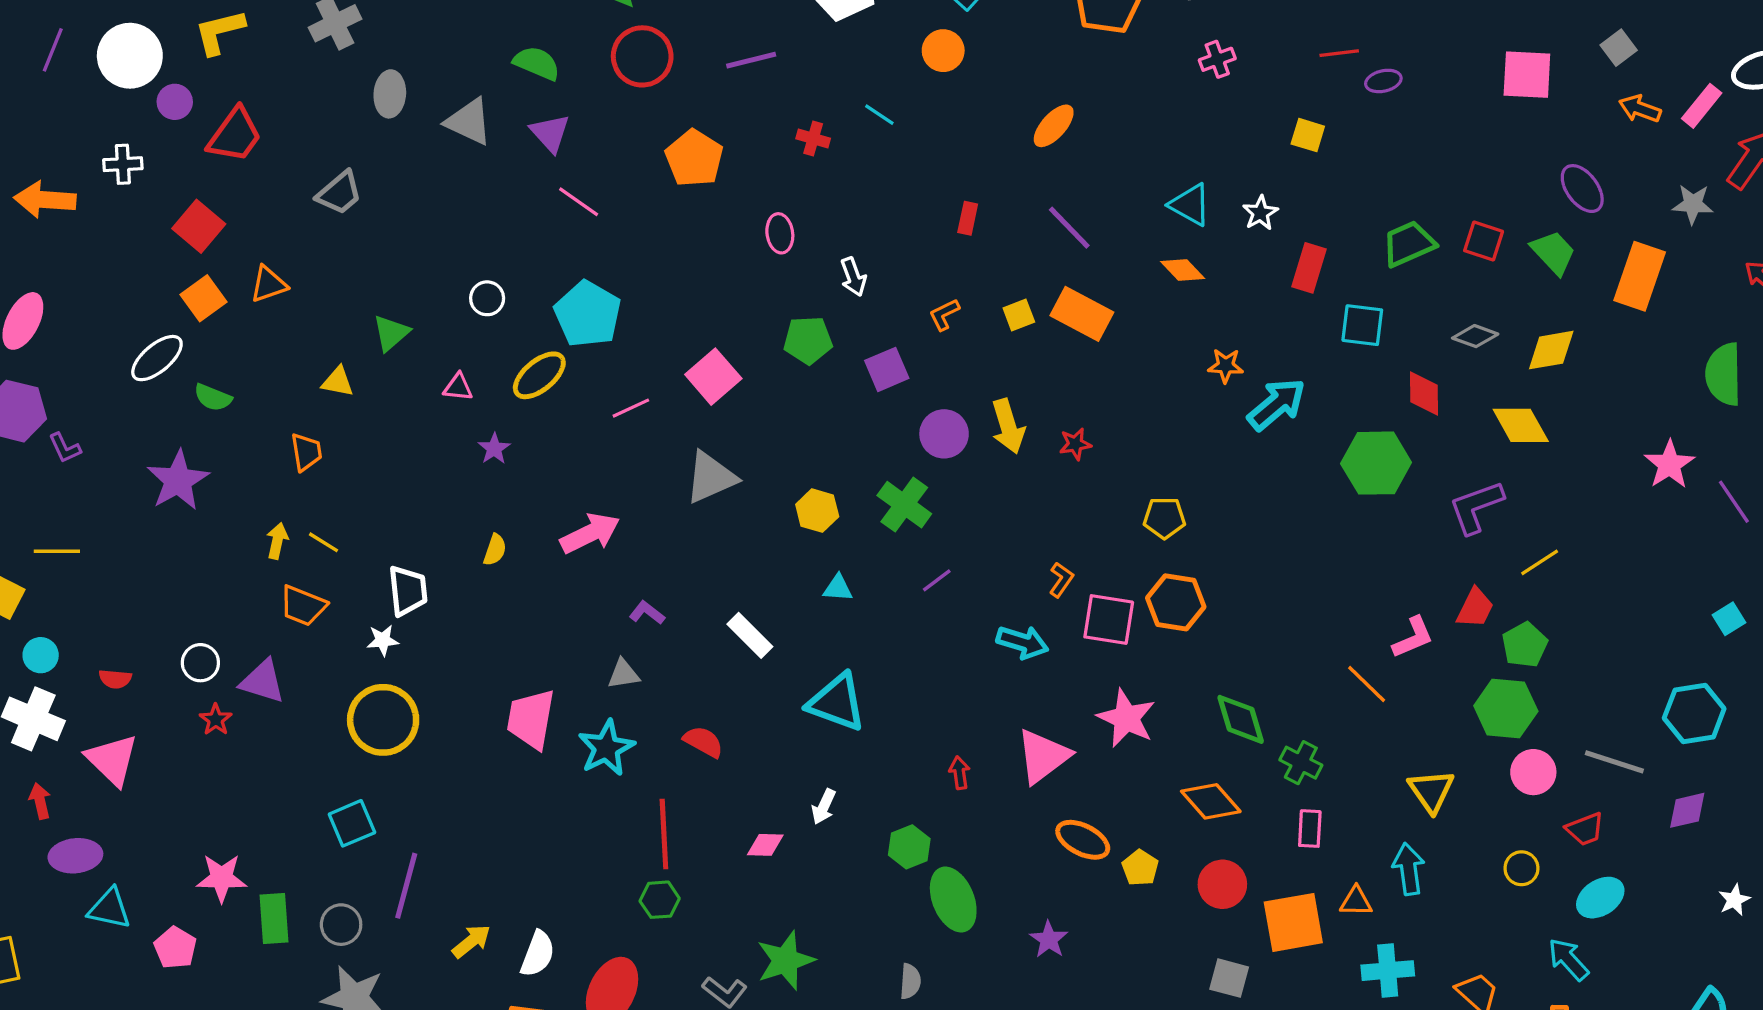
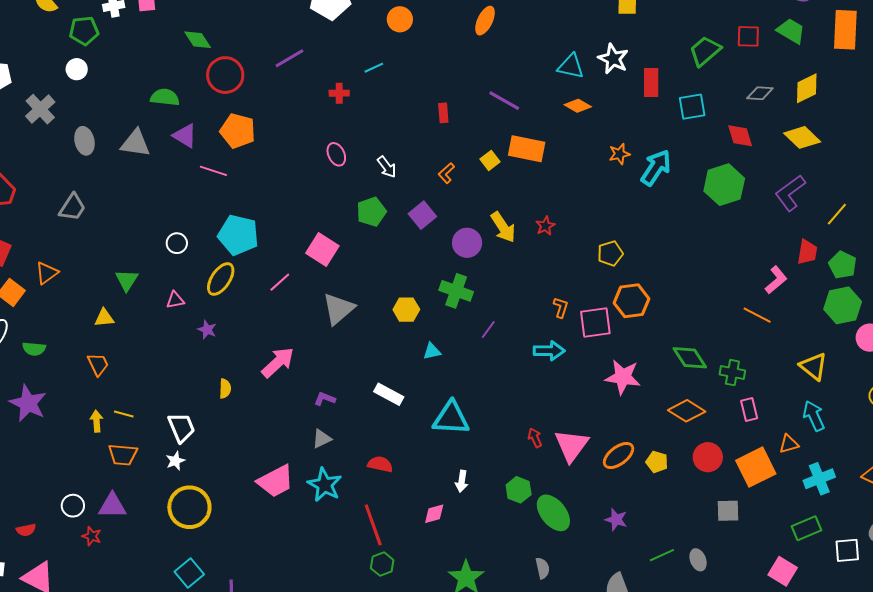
cyan line: (879, 115) -> (374, 68), turned -42
orange ellipse: (1054, 126) -> (485, 21), moved
orange pentagon: (694, 158) -> (238, 131), moved
white star: (1260, 213) -> (613, 59), size x1.4
pink trapezoid: (531, 719) -> (276, 481), turned -111
pink triangle: (1043, 756) -> (572, 445), moved
orange ellipse: (1083, 840) -> (619, 456), turned -48

